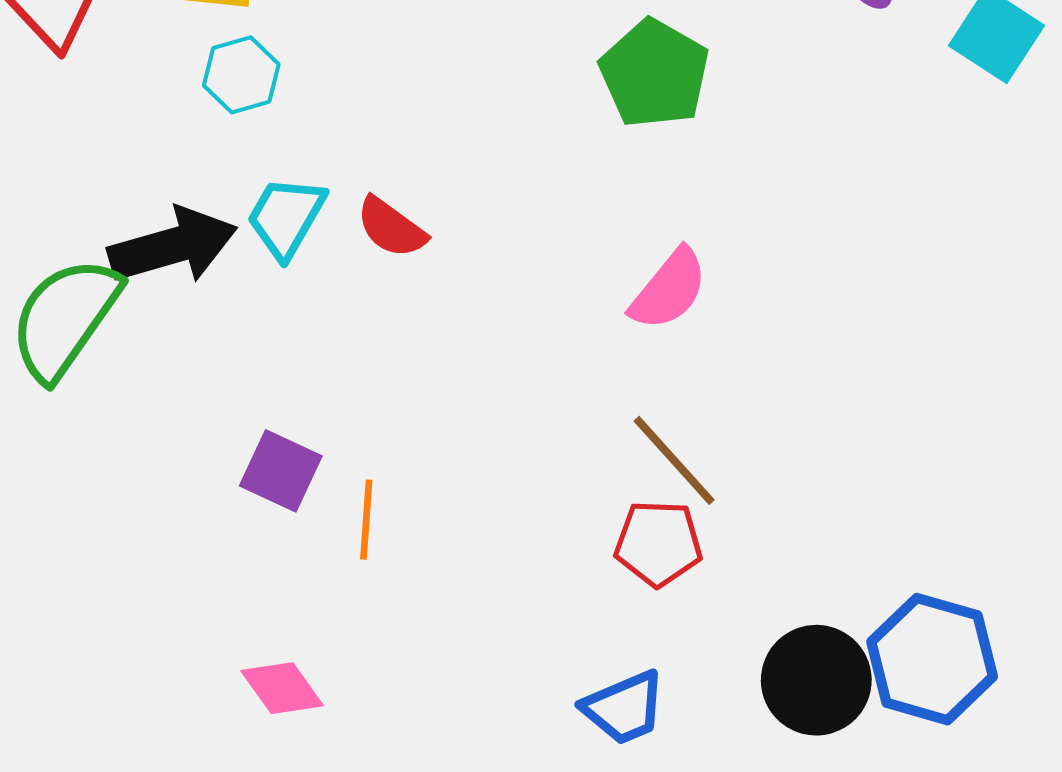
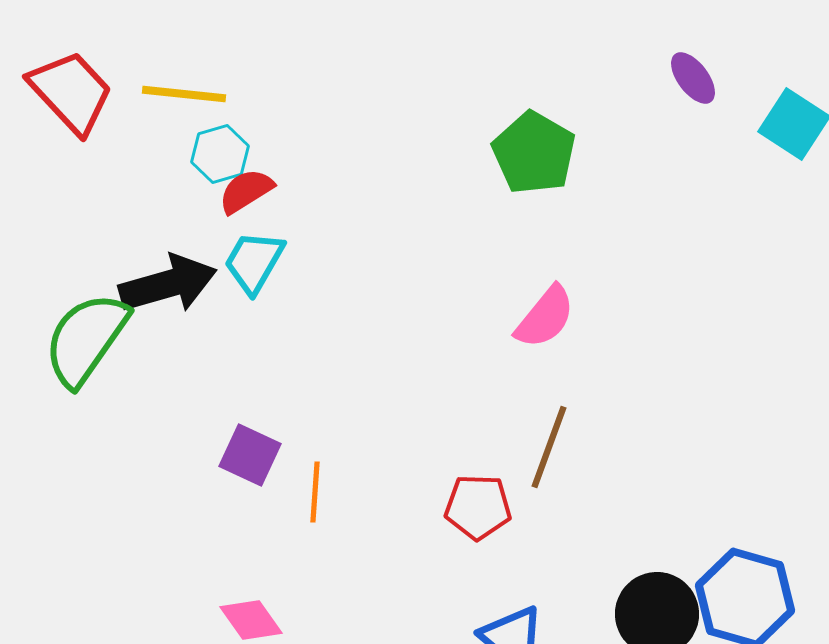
red semicircle: (391, 228) -> (246, 191), moved, turned 112
brown line: (674, 460) -> (549, 447), turned 62
red pentagon: (658, 543) -> (478, 507), moved

